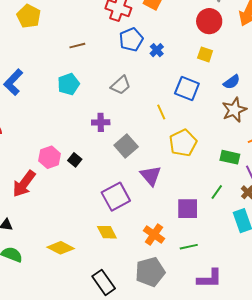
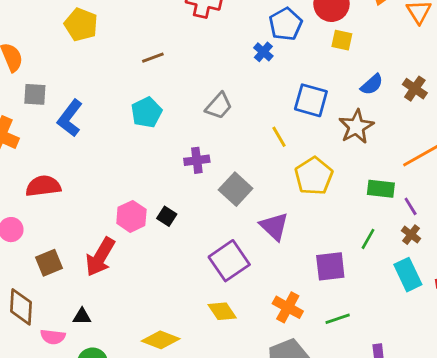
blue pentagon: (131, 40) -> (286, 24), moved
yellow square: (205, 54) -> (342, 40), moved
brown star: (234, 110) -> (356, 127), moved

